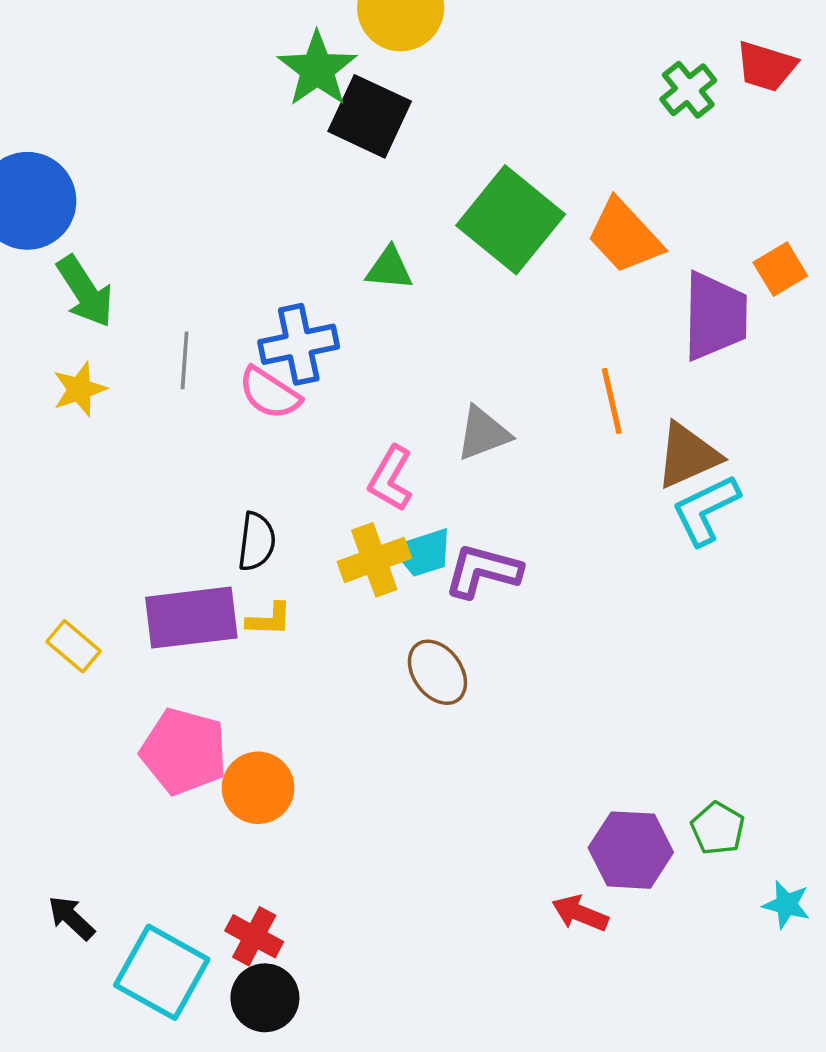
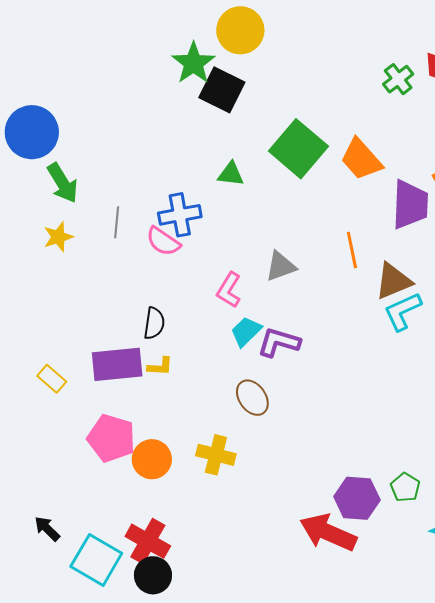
cyan trapezoid: (423, 553) -> (246, 331), turned 152
yellow cross: (374, 560) -> (216, 455), moved, turned 33
red arrow: (580, 913) -> (328, 533), size x1.8
red cross: (254, 936) -> (148, 541), size x1.4

